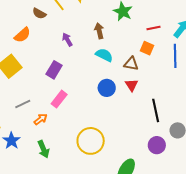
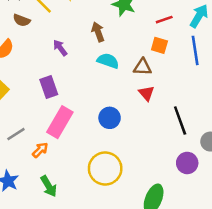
purple rectangle: (54, 70) -> (49, 87), turned -42
blue circle: (107, 88) -> (110, 118), moved
pink rectangle: (59, 99) -> (60, 122), size x1.4

